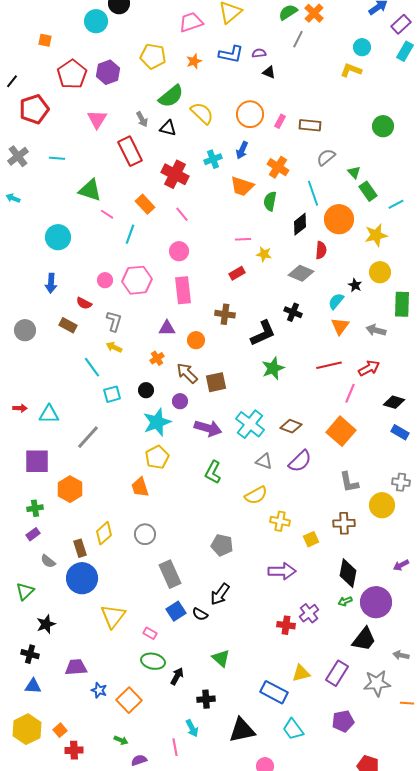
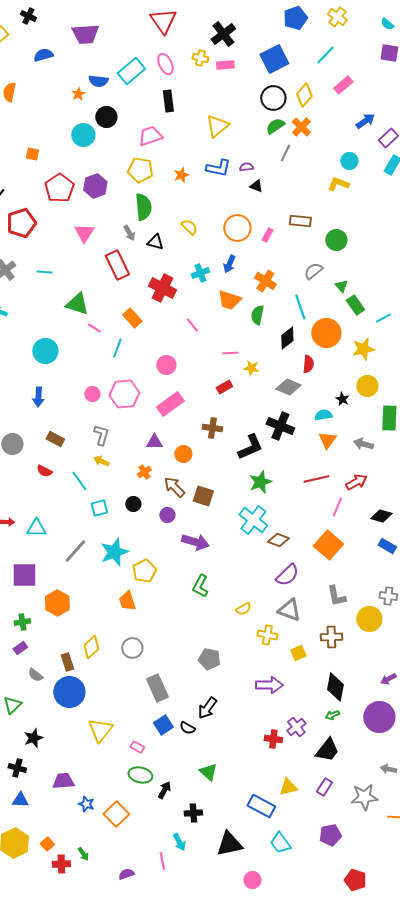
pink trapezoid: (191, 22) -> (150, 136), moved
green semicircle: (171, 96) -> (143, 207), moved, turned -56
yellow semicircle: (202, 113) -> (189, 227), size x0.7
brown rectangle: (310, 125) -> (300, 221), moved
green circle: (383, 126) -> (336, 240), moved
pink line: (182, 214) -> (192, 325), moved
pink rectangle: (183, 290) -> (170, 404), turned 60
cyan semicircle: (336, 301) -> (323, 415), turned 42
red semicircle: (84, 303) -> (44, 471), moved
black cross: (293, 312) -> (280, 426), size x1.5
brown square: (216, 382) -> (203, 496), turned 30
cyan star: (157, 422) -> (114, 552), moved
cyan cross: (250, 424) -> (253, 520), moved
gray triangle: (264, 461) -> (289, 610), moved, size x1.4
yellow semicircle: (256, 495) -> (243, 609), size x0.7
purple circle: (376, 602) -> (379, 717), moved
black trapezoid: (364, 639) -> (327, 750), moved
purple rectangle: (337, 673) -> (324, 787), size x0.7
green arrow: (121, 740) -> (83, 854), moved, turned 32

